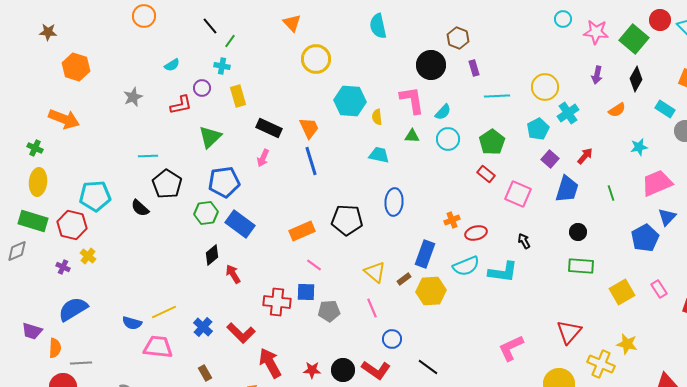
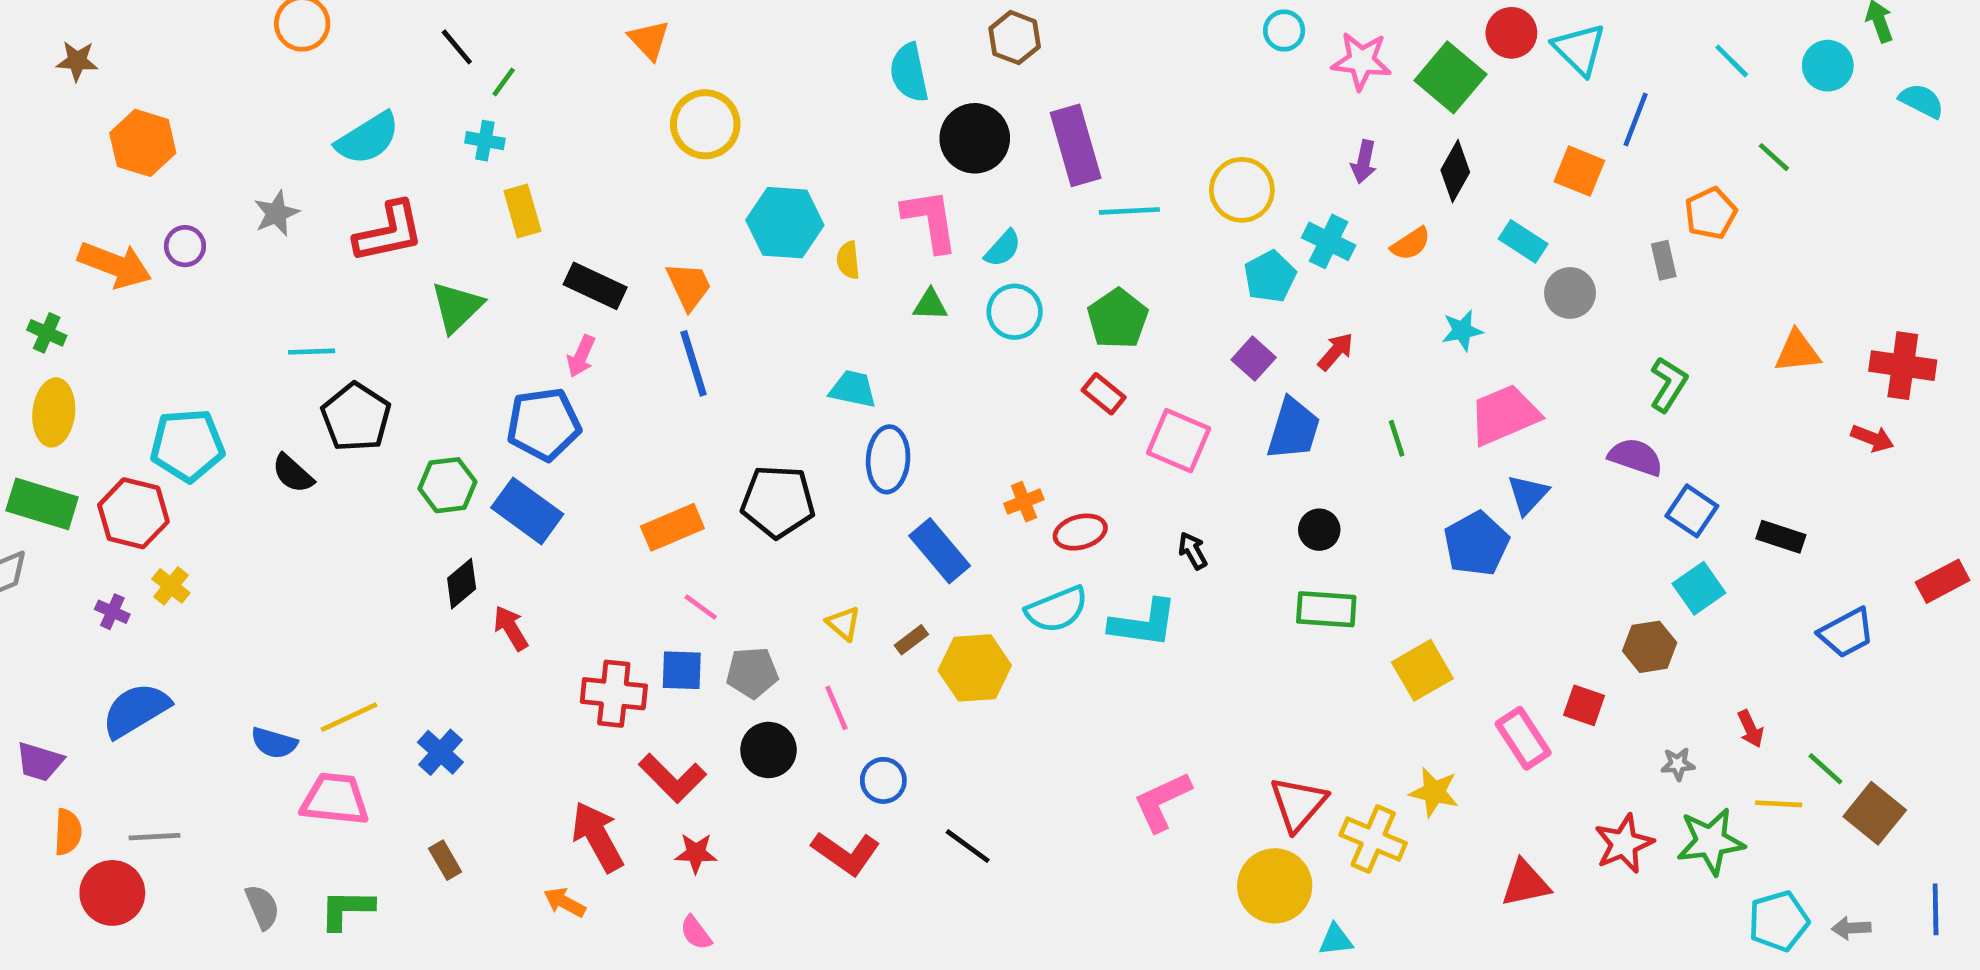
cyan semicircle: (378, 26) -> (909, 73), moved
brown hexagon: (458, 38) -> (1015, 38), moved
cyan semicircle: (172, 65) -> (368, 138), size x1.8
purple rectangle: (474, 68) -> (1076, 145), size x2.0
purple circle: (202, 88) -> (185, 246), moved
red L-shape: (181, 105) -> (389, 232), size x1.4
cyan cross: (568, 113) -> (1329, 241), moved, turned -30
cyan pentagon: (538, 129) -> (1270, 277), moved
cyan trapezoid: (379, 155) -> (853, 389), moved
blue pentagon: (224, 182) -> (544, 424), moved
blue rectangle: (425, 254) -> (940, 551), moved, turned -60
yellow triangle: (375, 272) -> (844, 623), size x0.7
pink rectangle: (659, 289) -> (1523, 738), moved, size x1.4
gray pentagon: (329, 311) -> (752, 673), moved
red triangle: (569, 332) -> (1298, 804), moved
red L-shape: (241, 333) -> (672, 778), moved
orange semicircle: (55, 348) -> (68, 832), moved
black circle: (343, 370) -> (769, 750), moved

